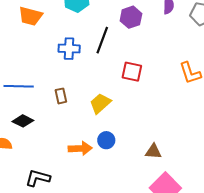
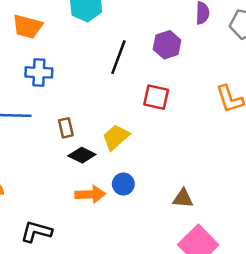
purple hexagon: (131, 17) -> (167, 45), moved
blue cross: (69, 49) -> (39, 72), moved
black diamond: (23, 121) -> (82, 155), moved

